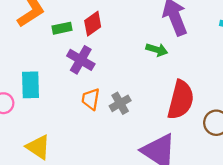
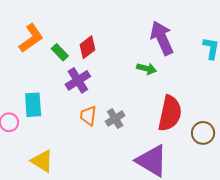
green rectangle: (62, 28) -> (60, 52), turned 60
purple cross: (81, 60) -> (78, 80), turned 30

